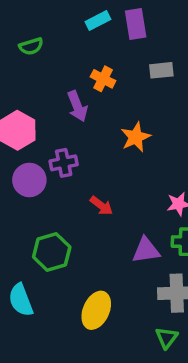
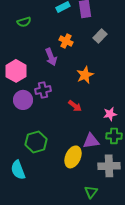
gray rectangle: (161, 70) -> (100, 36), turned -40
red arrow: (101, 206) -> (75, 106), moved
yellow ellipse: (96, 310) -> (73, 157), moved
green triangle: (167, 338) -> (91, 192), moved

